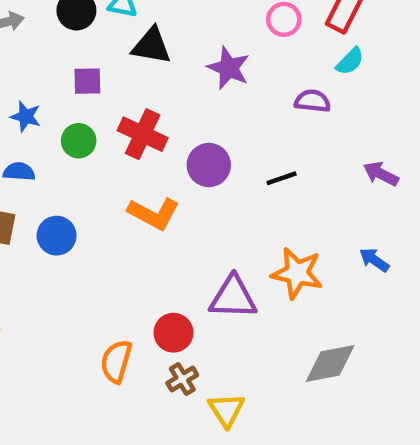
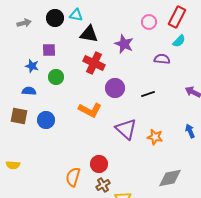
purple square: (87, 81) -> (49, 50), moved
red cross: (143, 134) -> (94, 63), moved
blue arrow: (374, 260) -> (190, 131), turned 32
orange star: (297, 273) -> (155, 137), size x0.7
purple triangle: (233, 297) -> (126, 129), moved, turned 40

